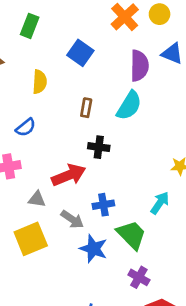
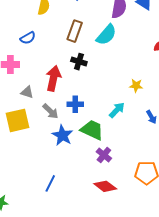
brown rectangle: (86, 108) -> (75, 31), size x1.5
red arrow: (69, 175) -> (53, 78), turned -65
green trapezoid: (131, 235) -> (92, 130), turned -30
purple cross: (139, 277) -> (104, 155), moved

